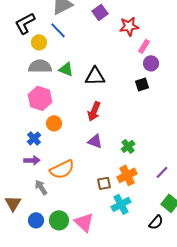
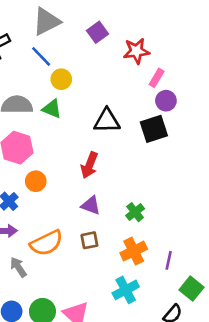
yellow circle: (39, 42) -> (61, 79), moved
black triangle: (95, 76) -> (107, 121), moved
black square: (142, 84) -> (154, 129), size x1.5
purple line: (162, 172) -> (169, 260), moved, turned -32
brown square: (104, 183) -> (89, 240), moved

